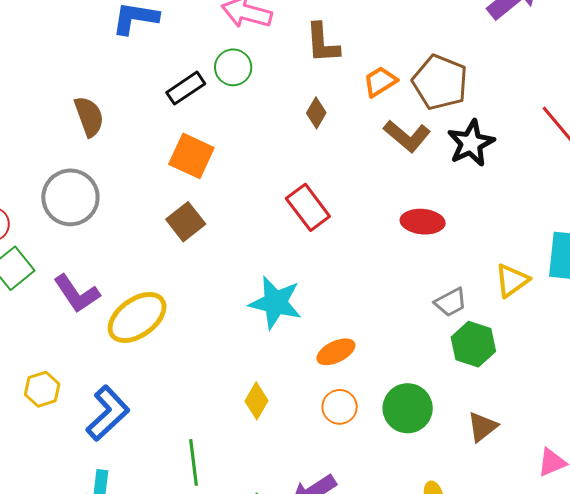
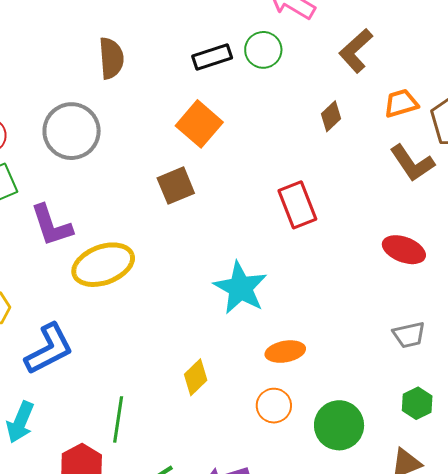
brown L-shape: (322, 43) -> (356, 51), turned 36
green hexagon: (473, 344) -> (417, 403), moved, size x0.7

